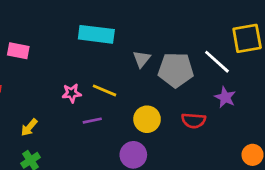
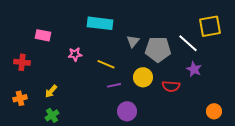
pink star: (72, 93) -> (75, 54), moved
yellow circle: (147, 119) -> (143, 77), moved
purple line: (92, 121) -> (114, 85), moved

